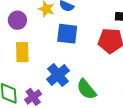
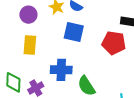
blue cross: (58, 75) -> (61, 70), turned 35

